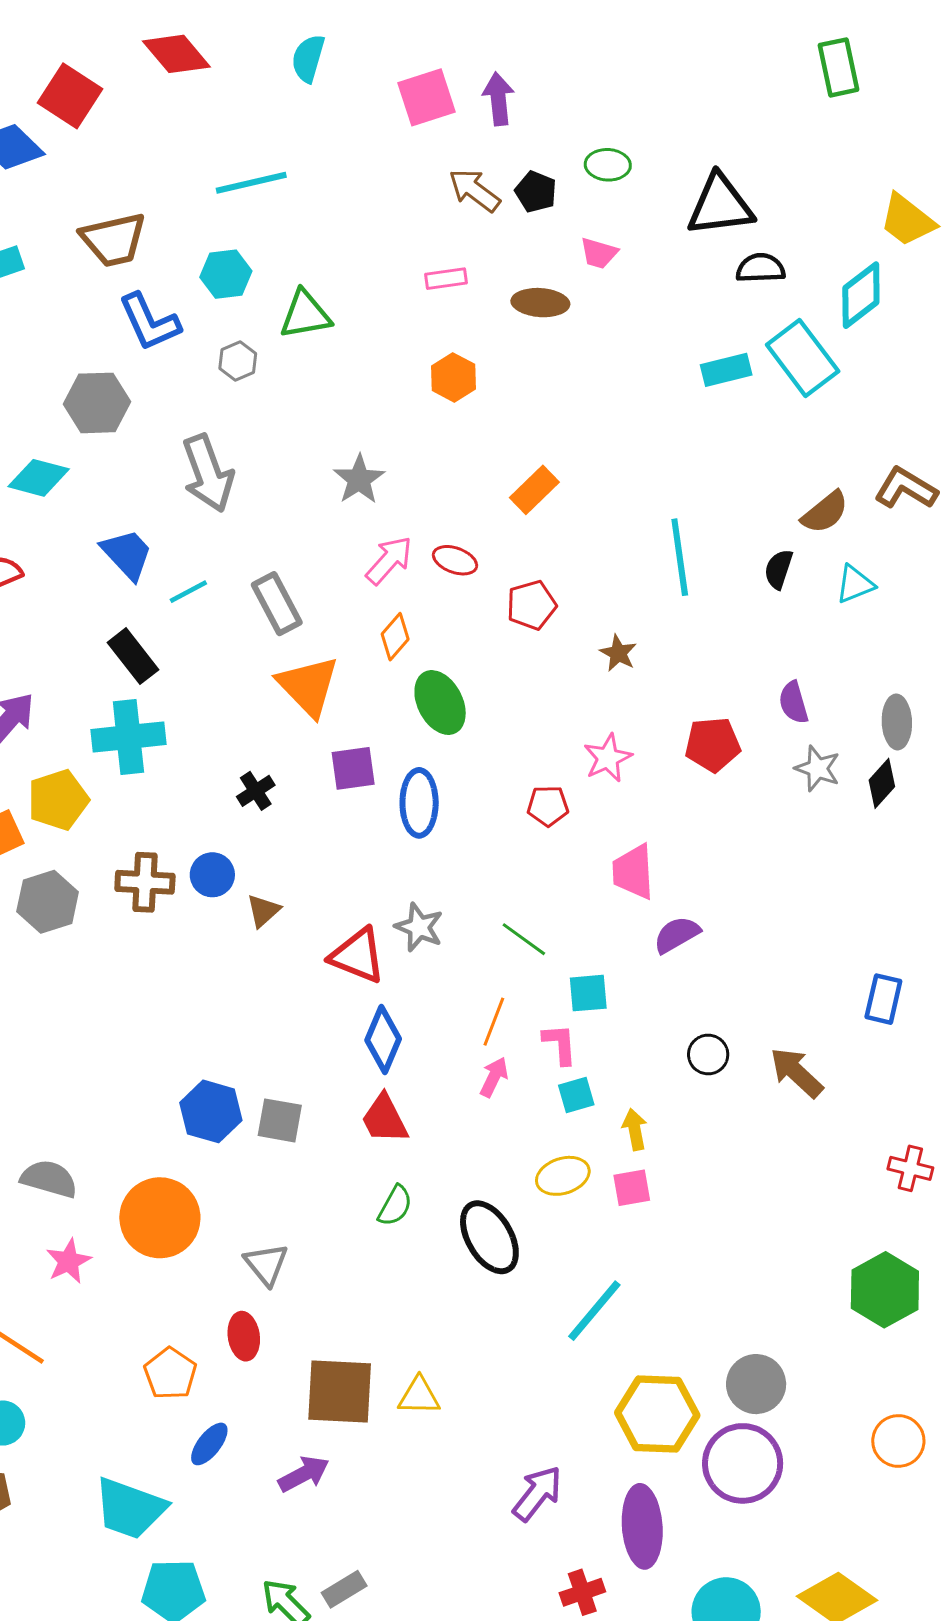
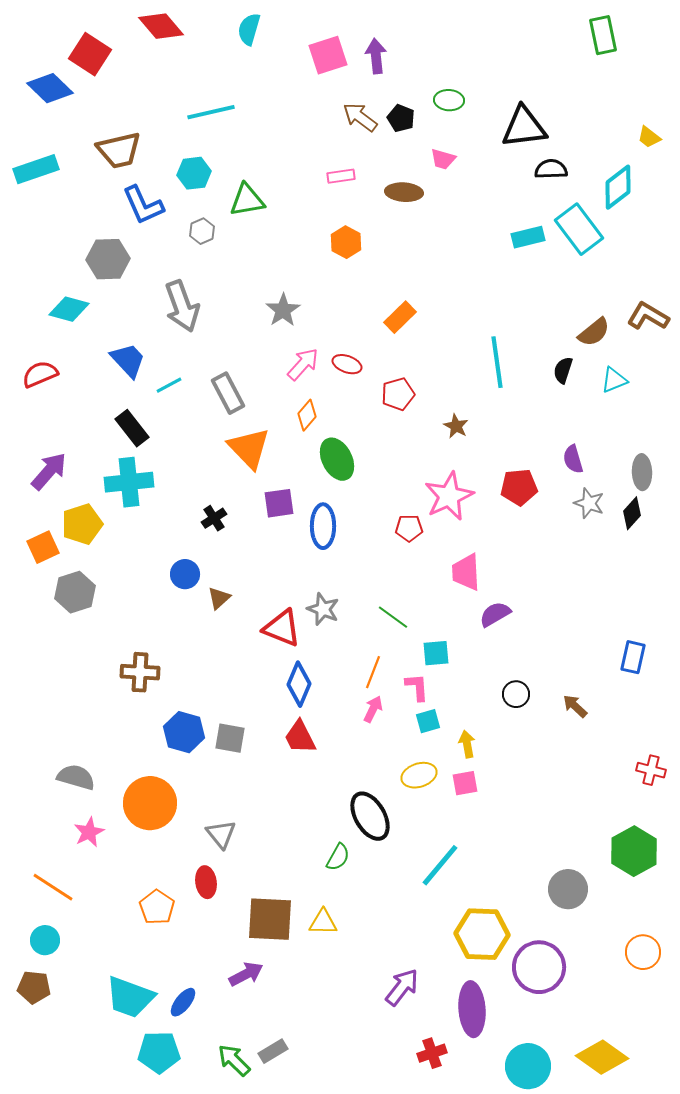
yellow trapezoid: (907, 220) -> (649, 137), size x0.6
pink star: (608, 758) -> (449, 496), size x1.5
brown cross: (145, 882) -> (140, 672), moved
brown arrow: (797, 1072) -> (575, 706), size x0.7
green semicircle: (395, 1206) -> (338, 857), moved
gray circle: (756, 1384) -> (568, 889), moved
blue ellipse: (209, 1444) -> (183, 1002), moved

